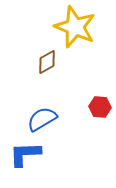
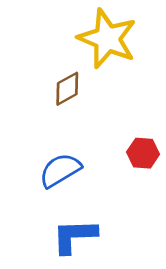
blue L-shape: (25, 154) -> (74, 236), moved

